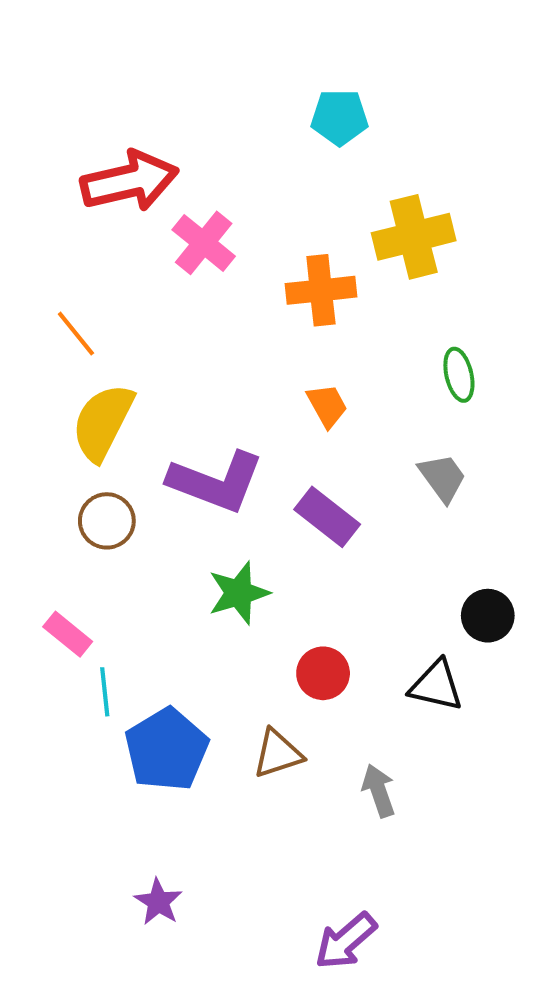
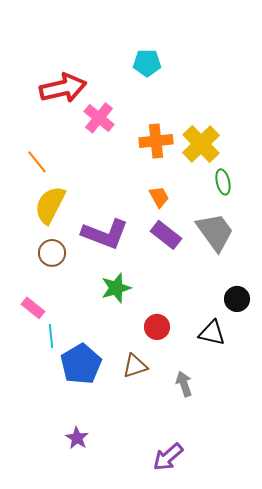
cyan pentagon: (340, 117) -> (147, 63), moved
yellow cross: (414, 237) -> (201, 144), moved, turned -30
gray trapezoid: (442, 478) -> (215, 232), size x1.6
purple rectangle: (327, 517) -> (166, 235), moved

